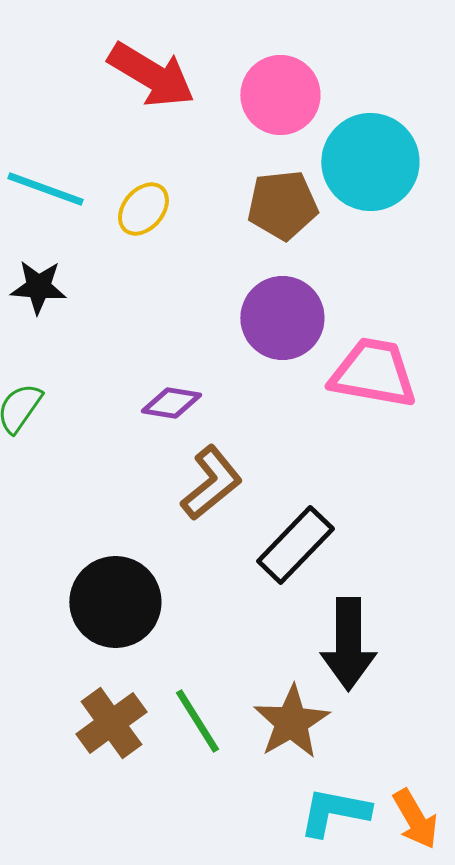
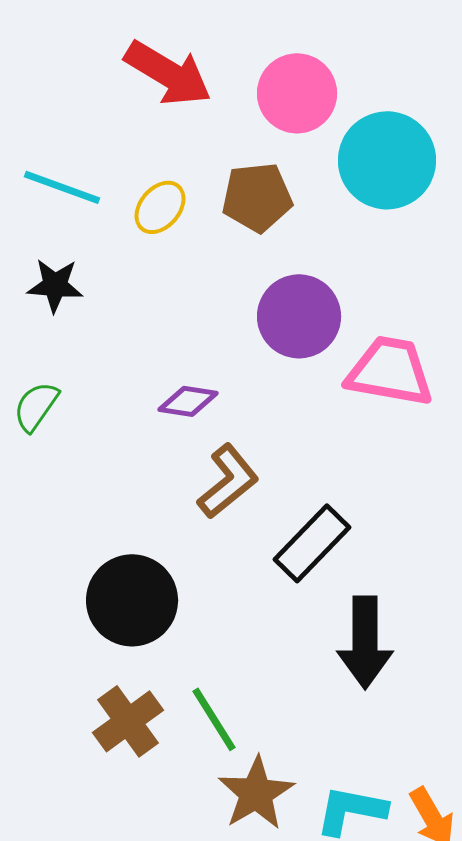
brown pentagon: (282, 205) -> (257, 197), moved
brown star: (291, 722) -> (256, 793), moved

